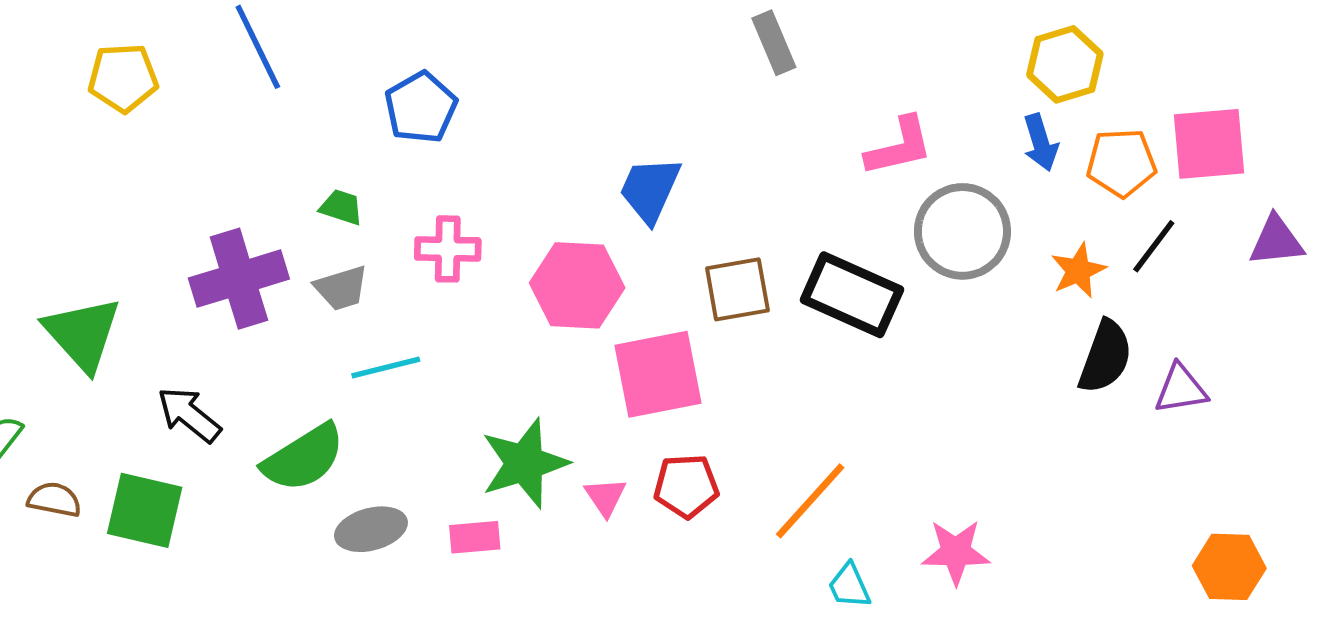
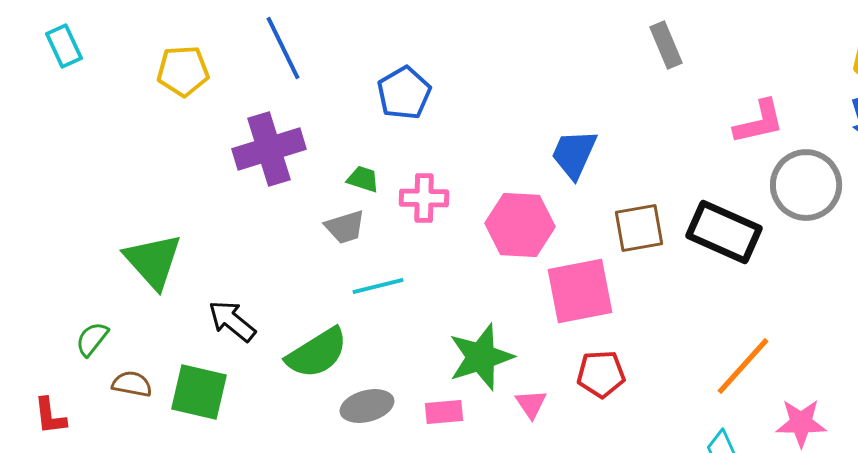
green trapezoid: (341, 207) -> (363, 179), moved
purple cross: (239, 279) -> (269, 149), moved
pink triangle: (605, 497) -> (531, 404), moved
orange line: (810, 501) -> (743, 366), moved

